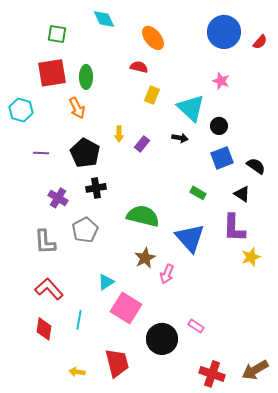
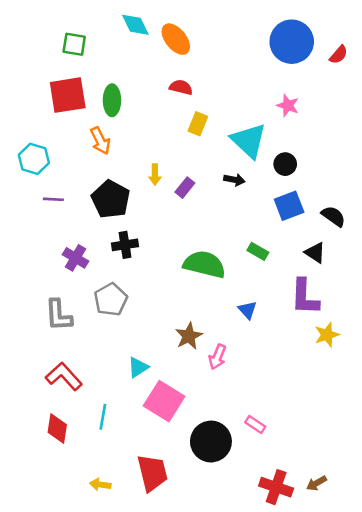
orange ellipse: (153, 38) -> (176, 39), moved
cyan hexagon: (21, 110) -> (34, 159), moved
green semicircle: (143, 216) -> (204, 264), moved
blue triangle: (190, 238) -> (247, 310), size x0.5
brown arrow: (255, 370) -> (316, 483), moved, size x0.6

